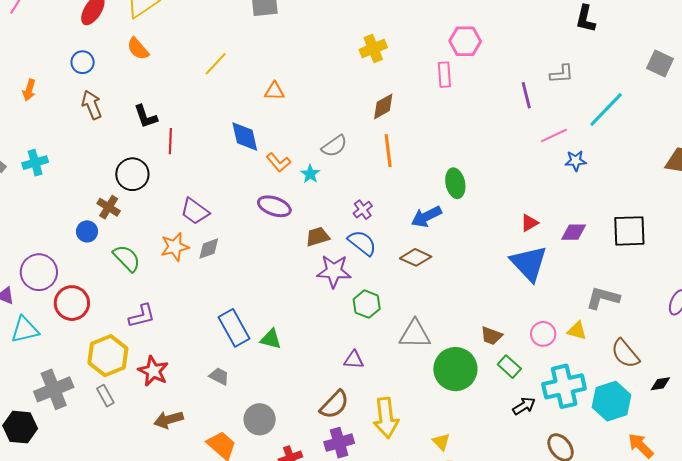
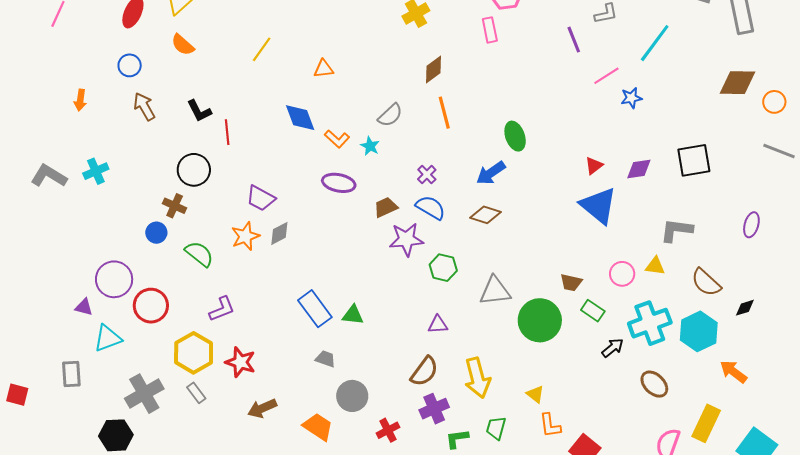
gray trapezoid: (219, 376) -> (326, 359), moved

